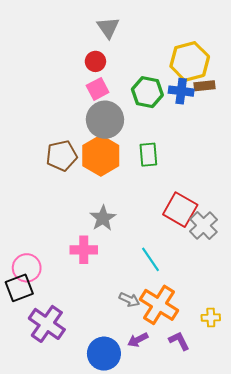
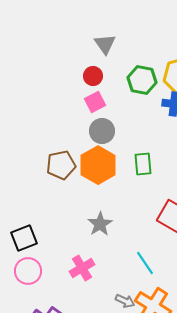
green hexagon: (147, 92) -> (142, 80), moved
gray circle: (105, 120) -> (102, 131), size x0.7
pink cross: (84, 250) -> (82, 268), moved, turned -30
black square: (19, 288) -> (24, 238), moved

